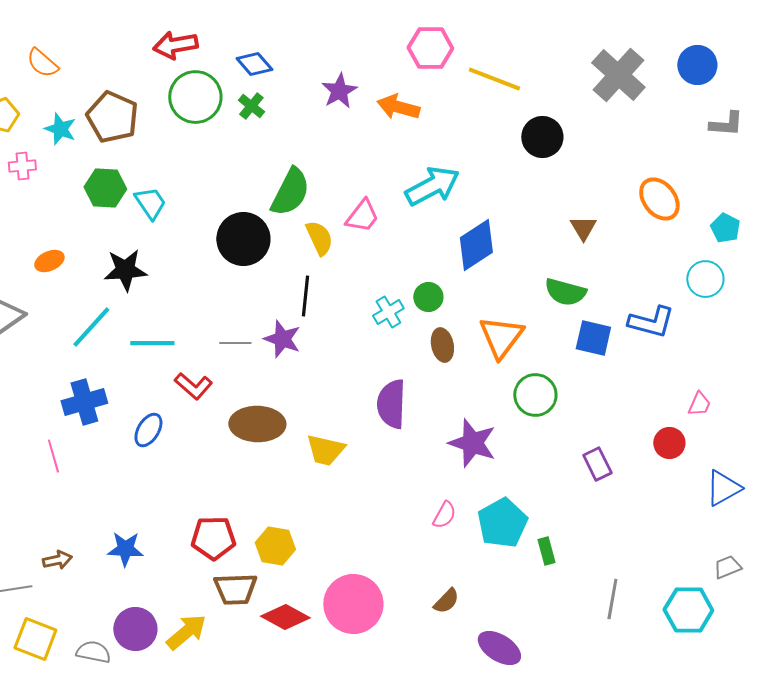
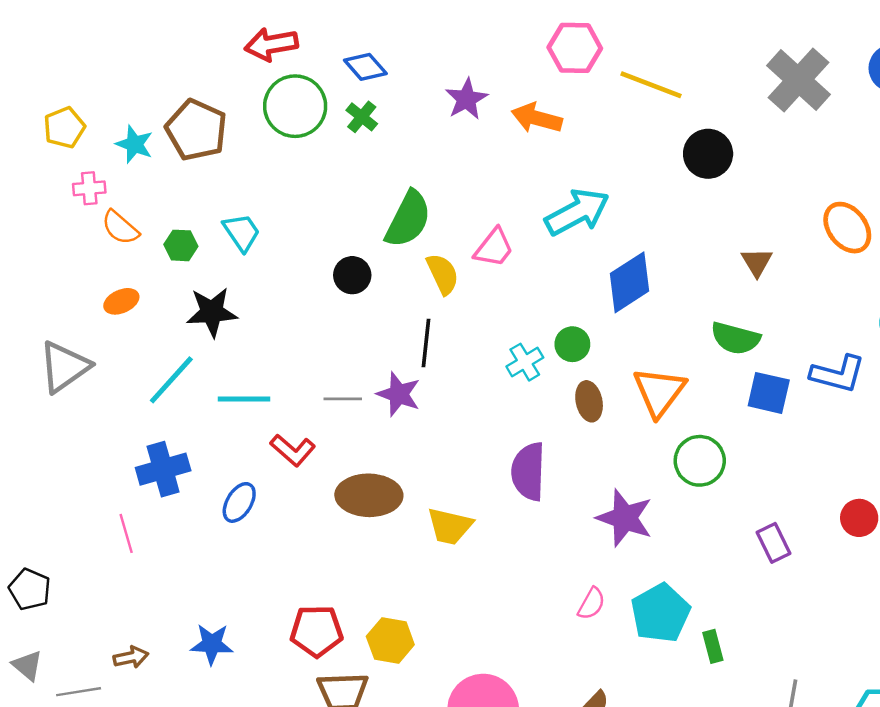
orange semicircle: (42, 63) -> (120, 228), moved
green hexagon: (105, 188) -> (181, 245), moved, size x0.7
black circle: (243, 239) -> (352, 275), size x0.6

